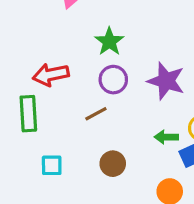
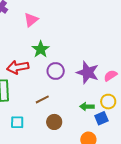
green star: (109, 42) -> (41, 49), moved
brown line: (96, 114) -> (42, 99), moved

